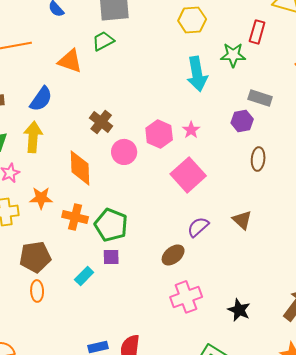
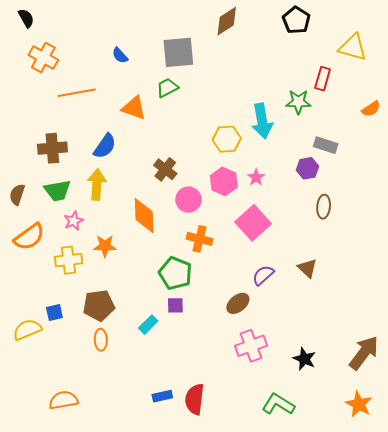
yellow hexagon: (192, 20) -> (227, 139), moved
orange cross: (75, 217) -> (200, 239), moved

